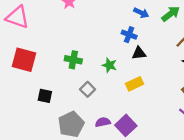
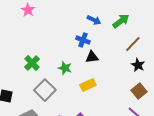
green cross: (73, 60) -> (32, 63), turned 35
gray square: (88, 89) -> (45, 90), size x1.5

